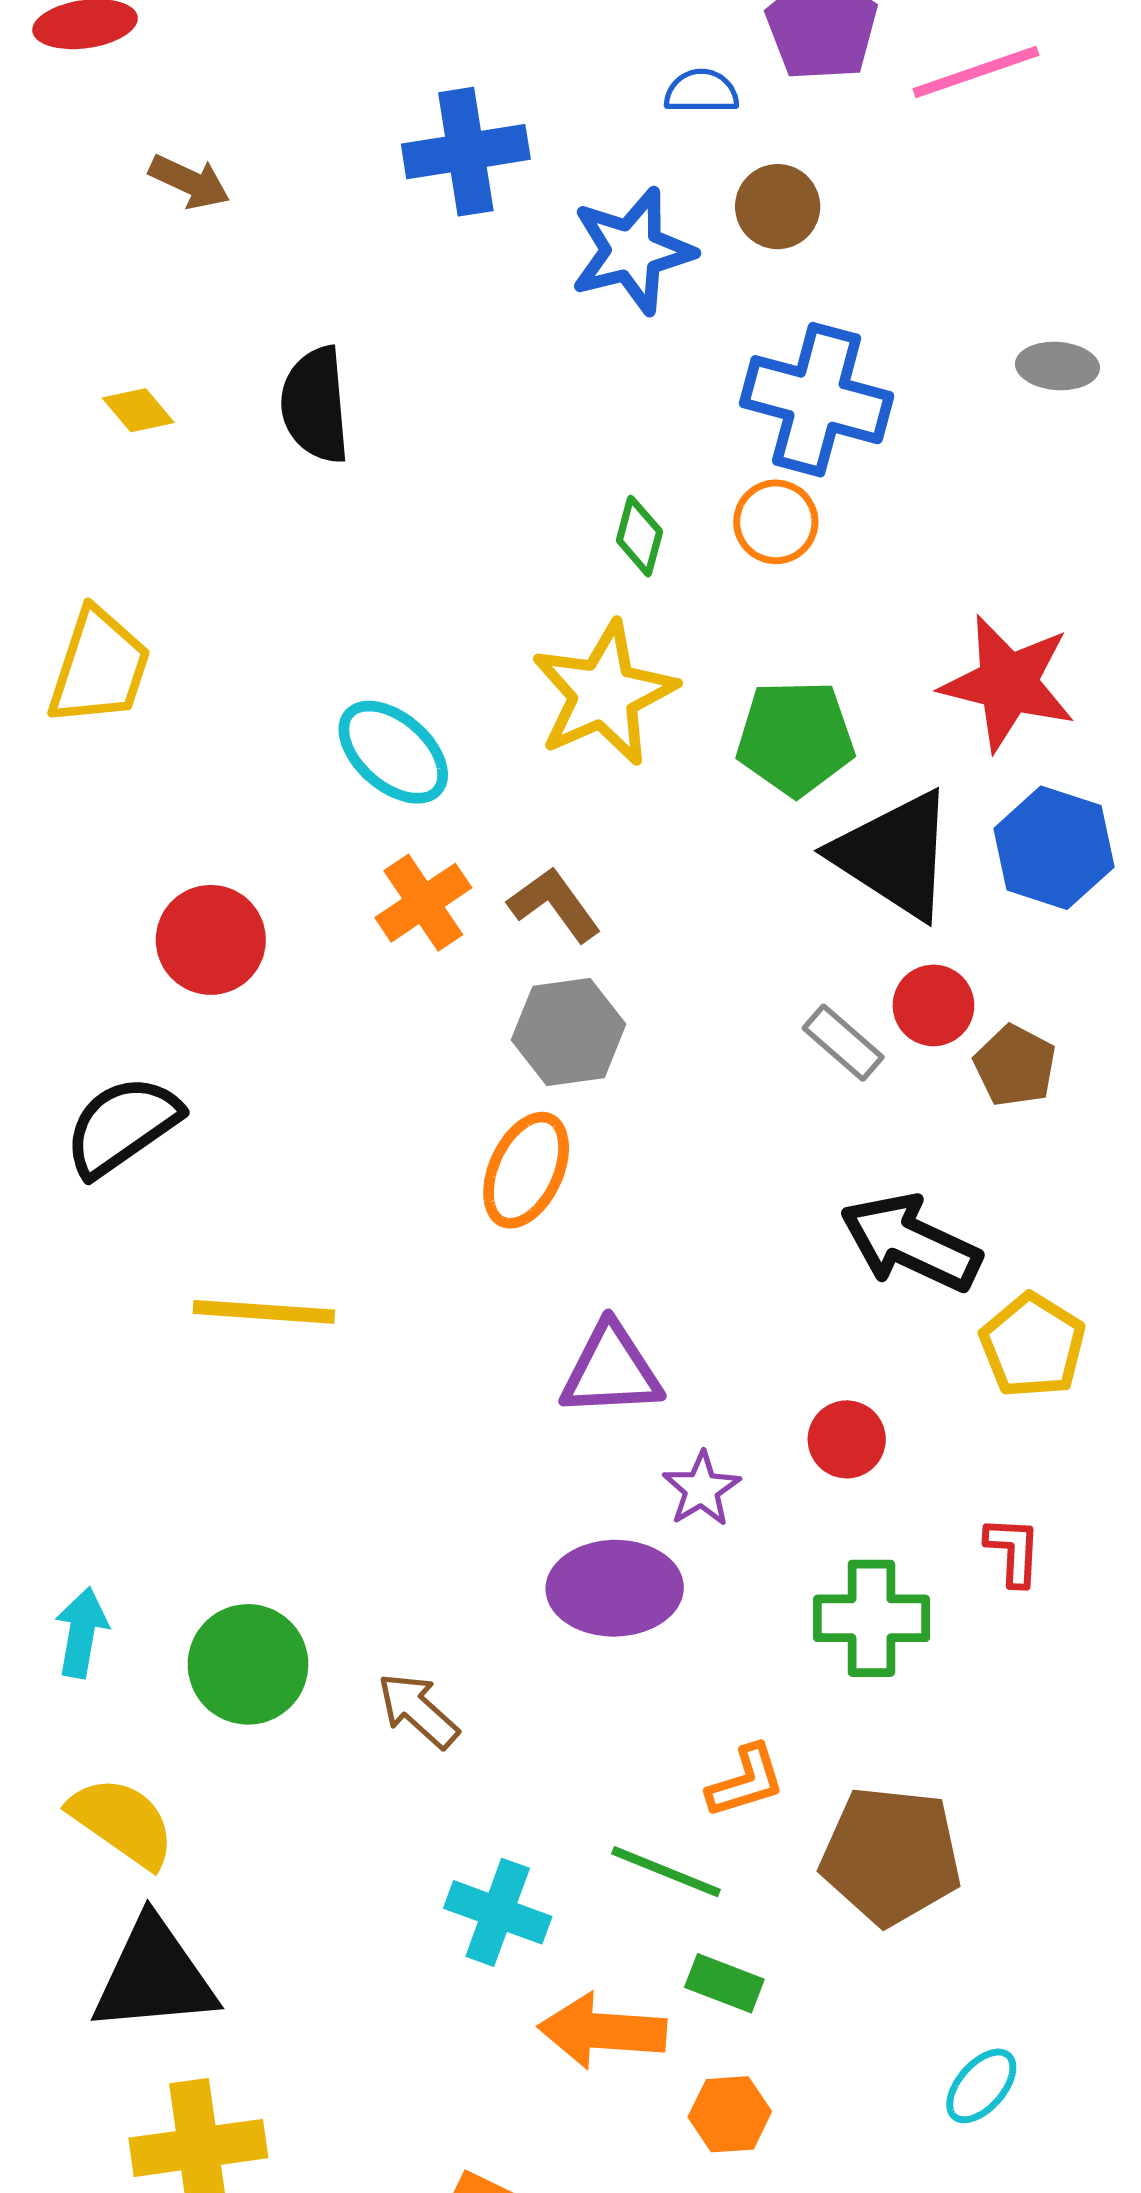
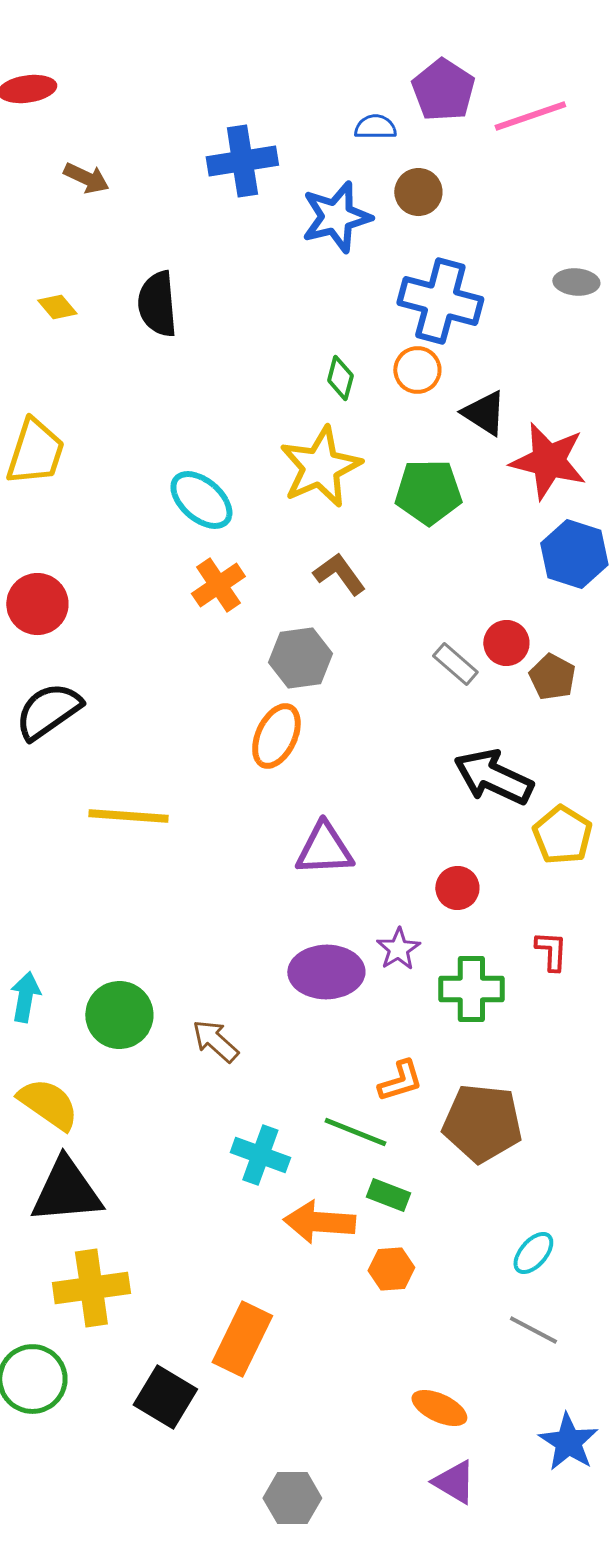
black triangle: (895, 855) -> (484, 413), moved, size x0.6
brown L-shape: (554, 904) -> (339, 574), moved
red circle: (211, 940) -> (37, 604), moved
purple star: (701, 1489) -> (398, 949), moved

